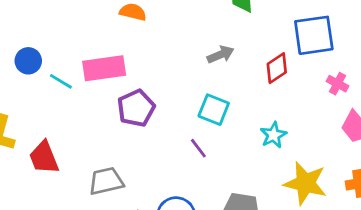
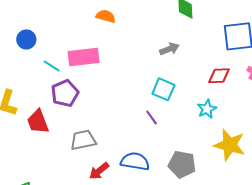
blue circle: (28, 61) -> (26, 39), moved
red diamond: (277, 68) -> (219, 76), moved, turned 30
purple pentagon: (136, 108) -> (65, 93), moved

